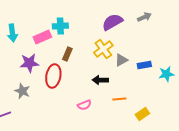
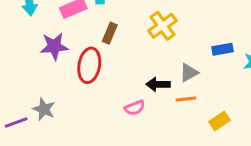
gray triangle: (121, 60) -> (189, 73), moved
black arrow: (100, 80) -> (158, 84), moved
gray star: (22, 91) -> (44, 109), moved

